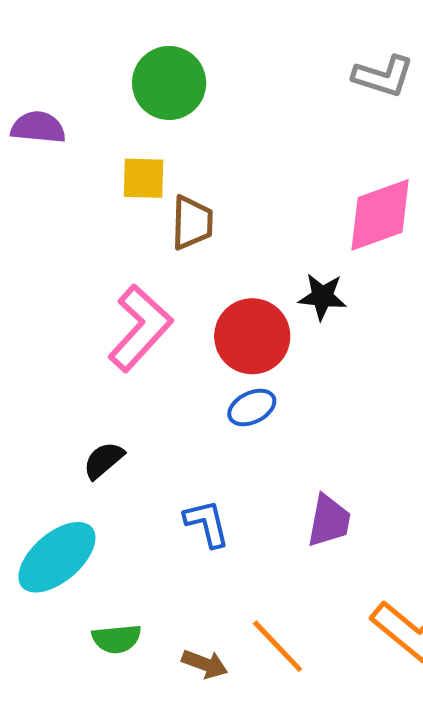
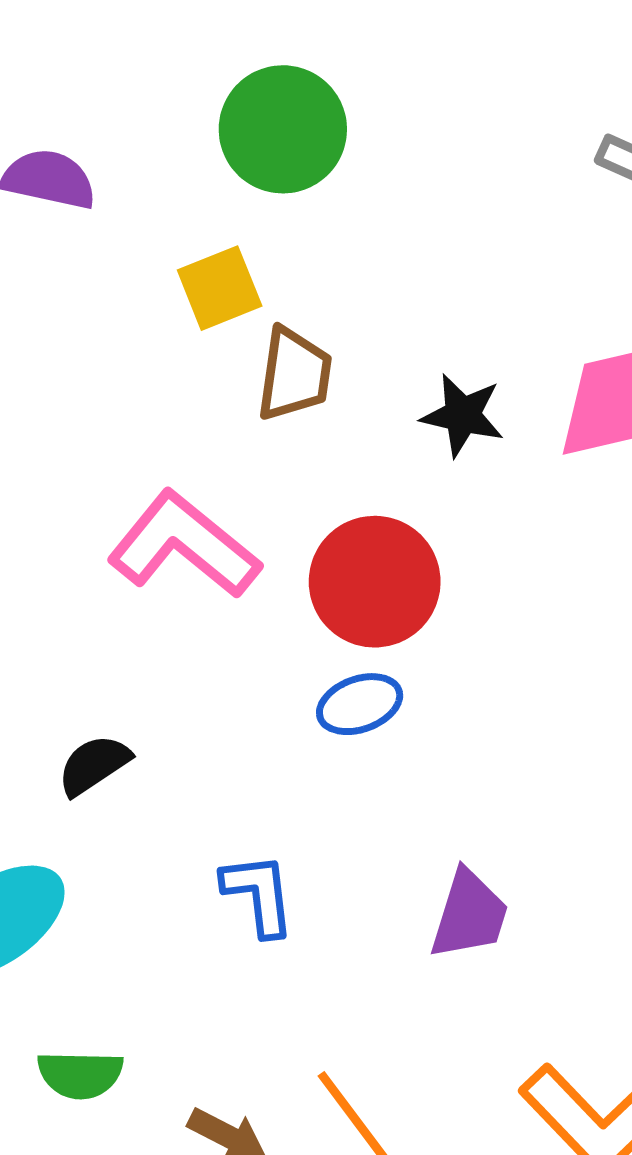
yellow square: (143, 178) -> (220, 288), turned -30
black star: (322, 297) -> (462, 415), moved
pink L-shape: (140, 328) -> (184, 545), turned -100

